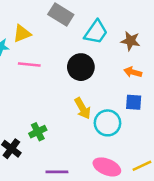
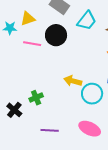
black circle: (81, 67) -> (56, 35), moved
yellow arrow: (83, 108) -> (73, 81), turned 132

